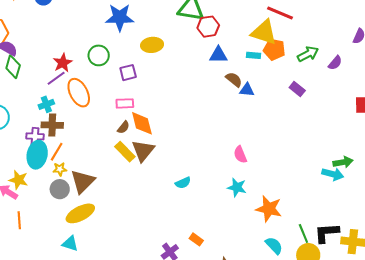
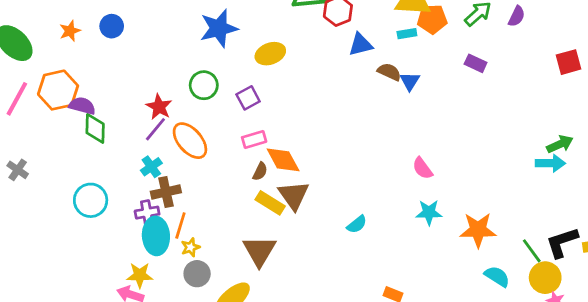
blue triangle: (247, 90) -> (410, 81), turned -49
brown triangle: (83, 181) -> (259, 251), moved

